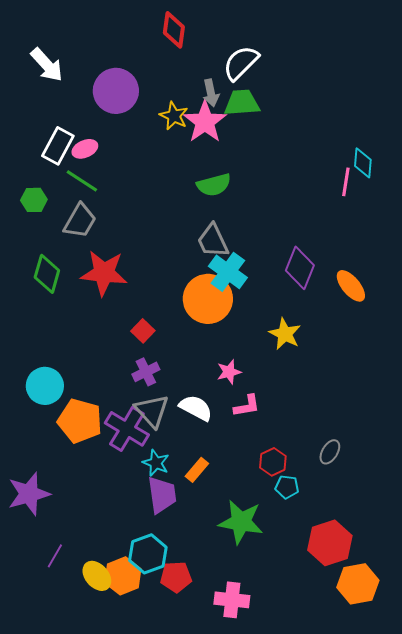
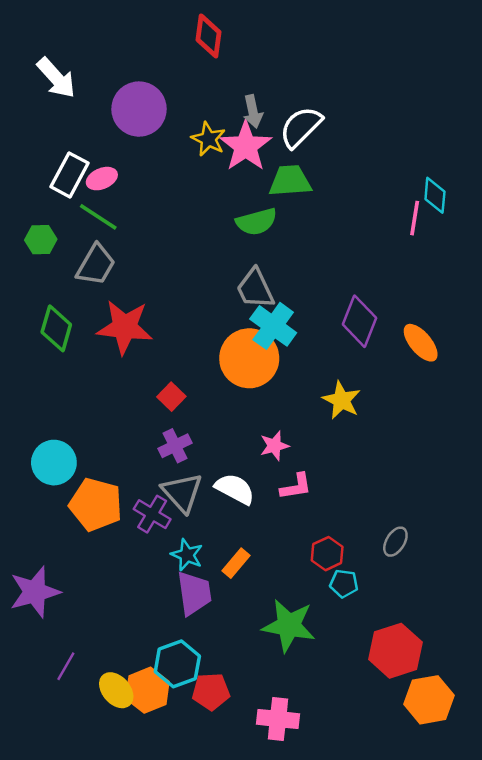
white semicircle: (241, 63) -> (301, 127), moved
green trapezoid: (242, 103) -> (290, 181), moved
purple cross: (127, 429) -> (152, 514), size x0.7

